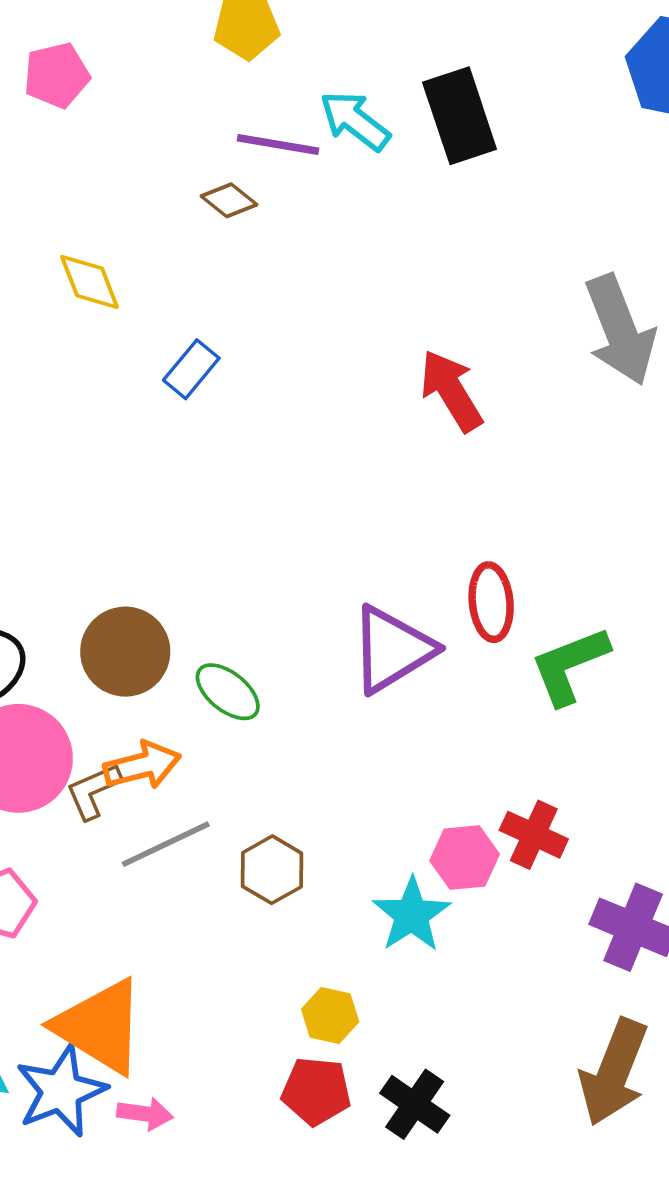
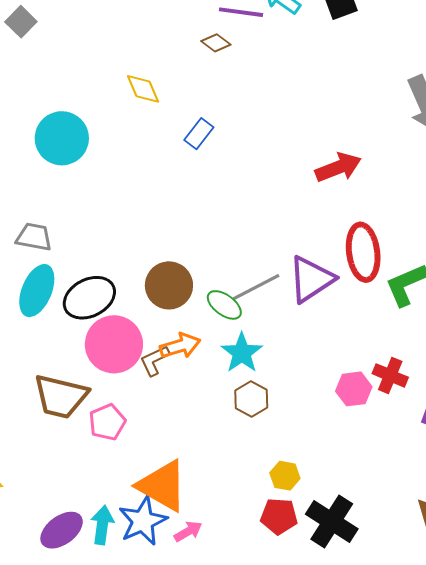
red arrow: (451, 391) -> (338, 167), moved, turned 102
red ellipse: (491, 602) -> (363, 252), size x1.4
gray line: (166, 844) -> (256, 287), moved
cyan star: (412, 915) -> (242, 353), moved
black cross: (415, 1104) -> (332, 521), size x1.4
pink arrow: (145, 1114) -> (188, 531), turned -36

